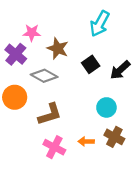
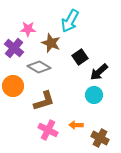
cyan arrow: (100, 24) -> (70, 21), moved
black arrow: (120, 70) -> (99, 72), moved
brown cross: (114, 137) -> (100, 138), moved

